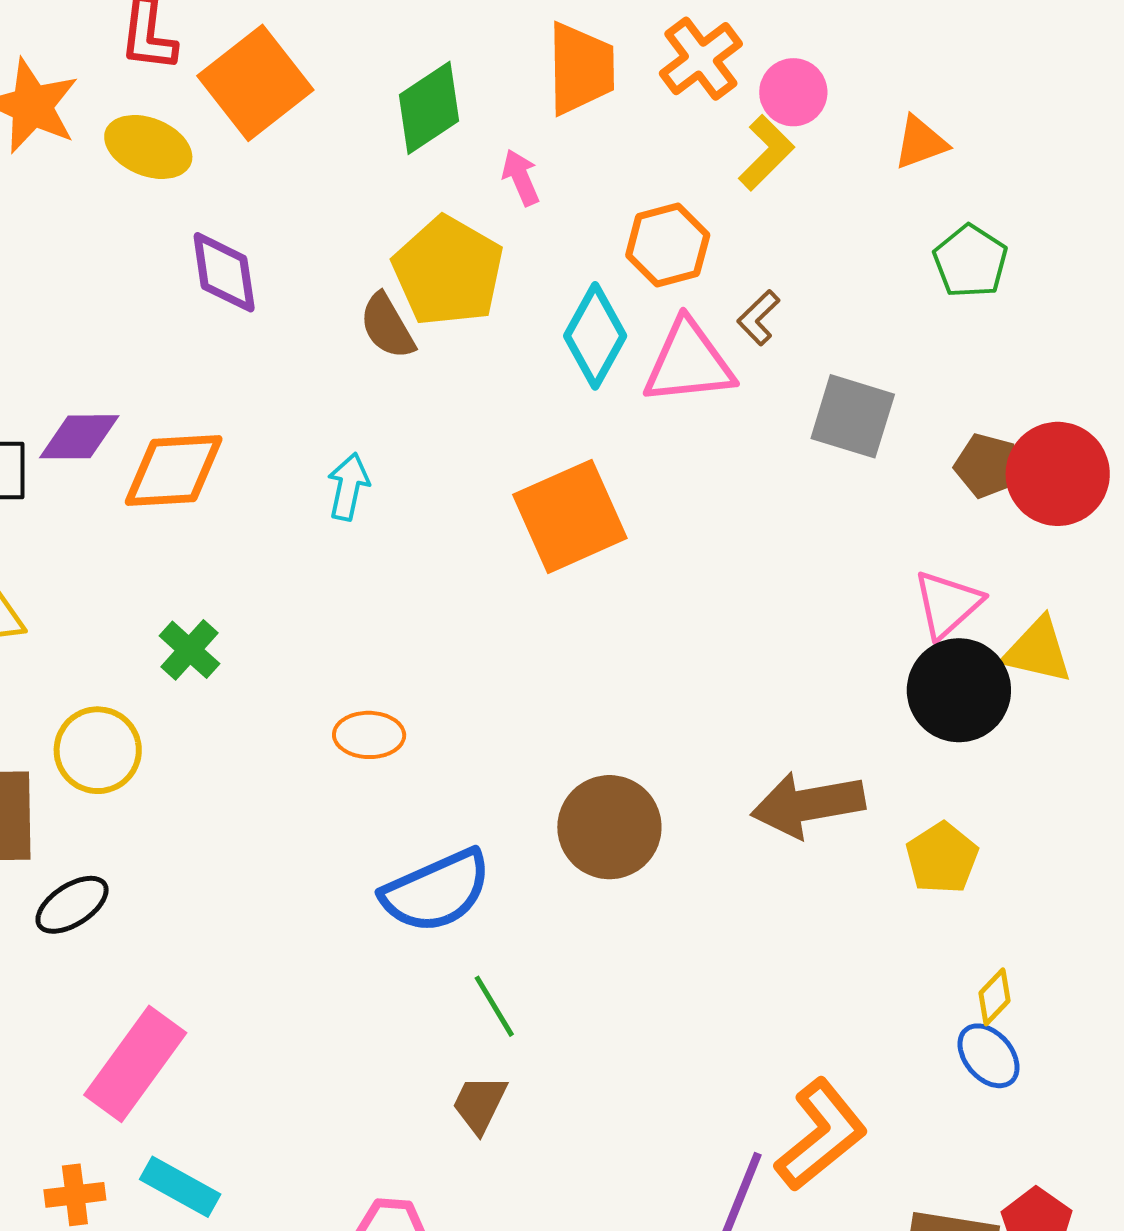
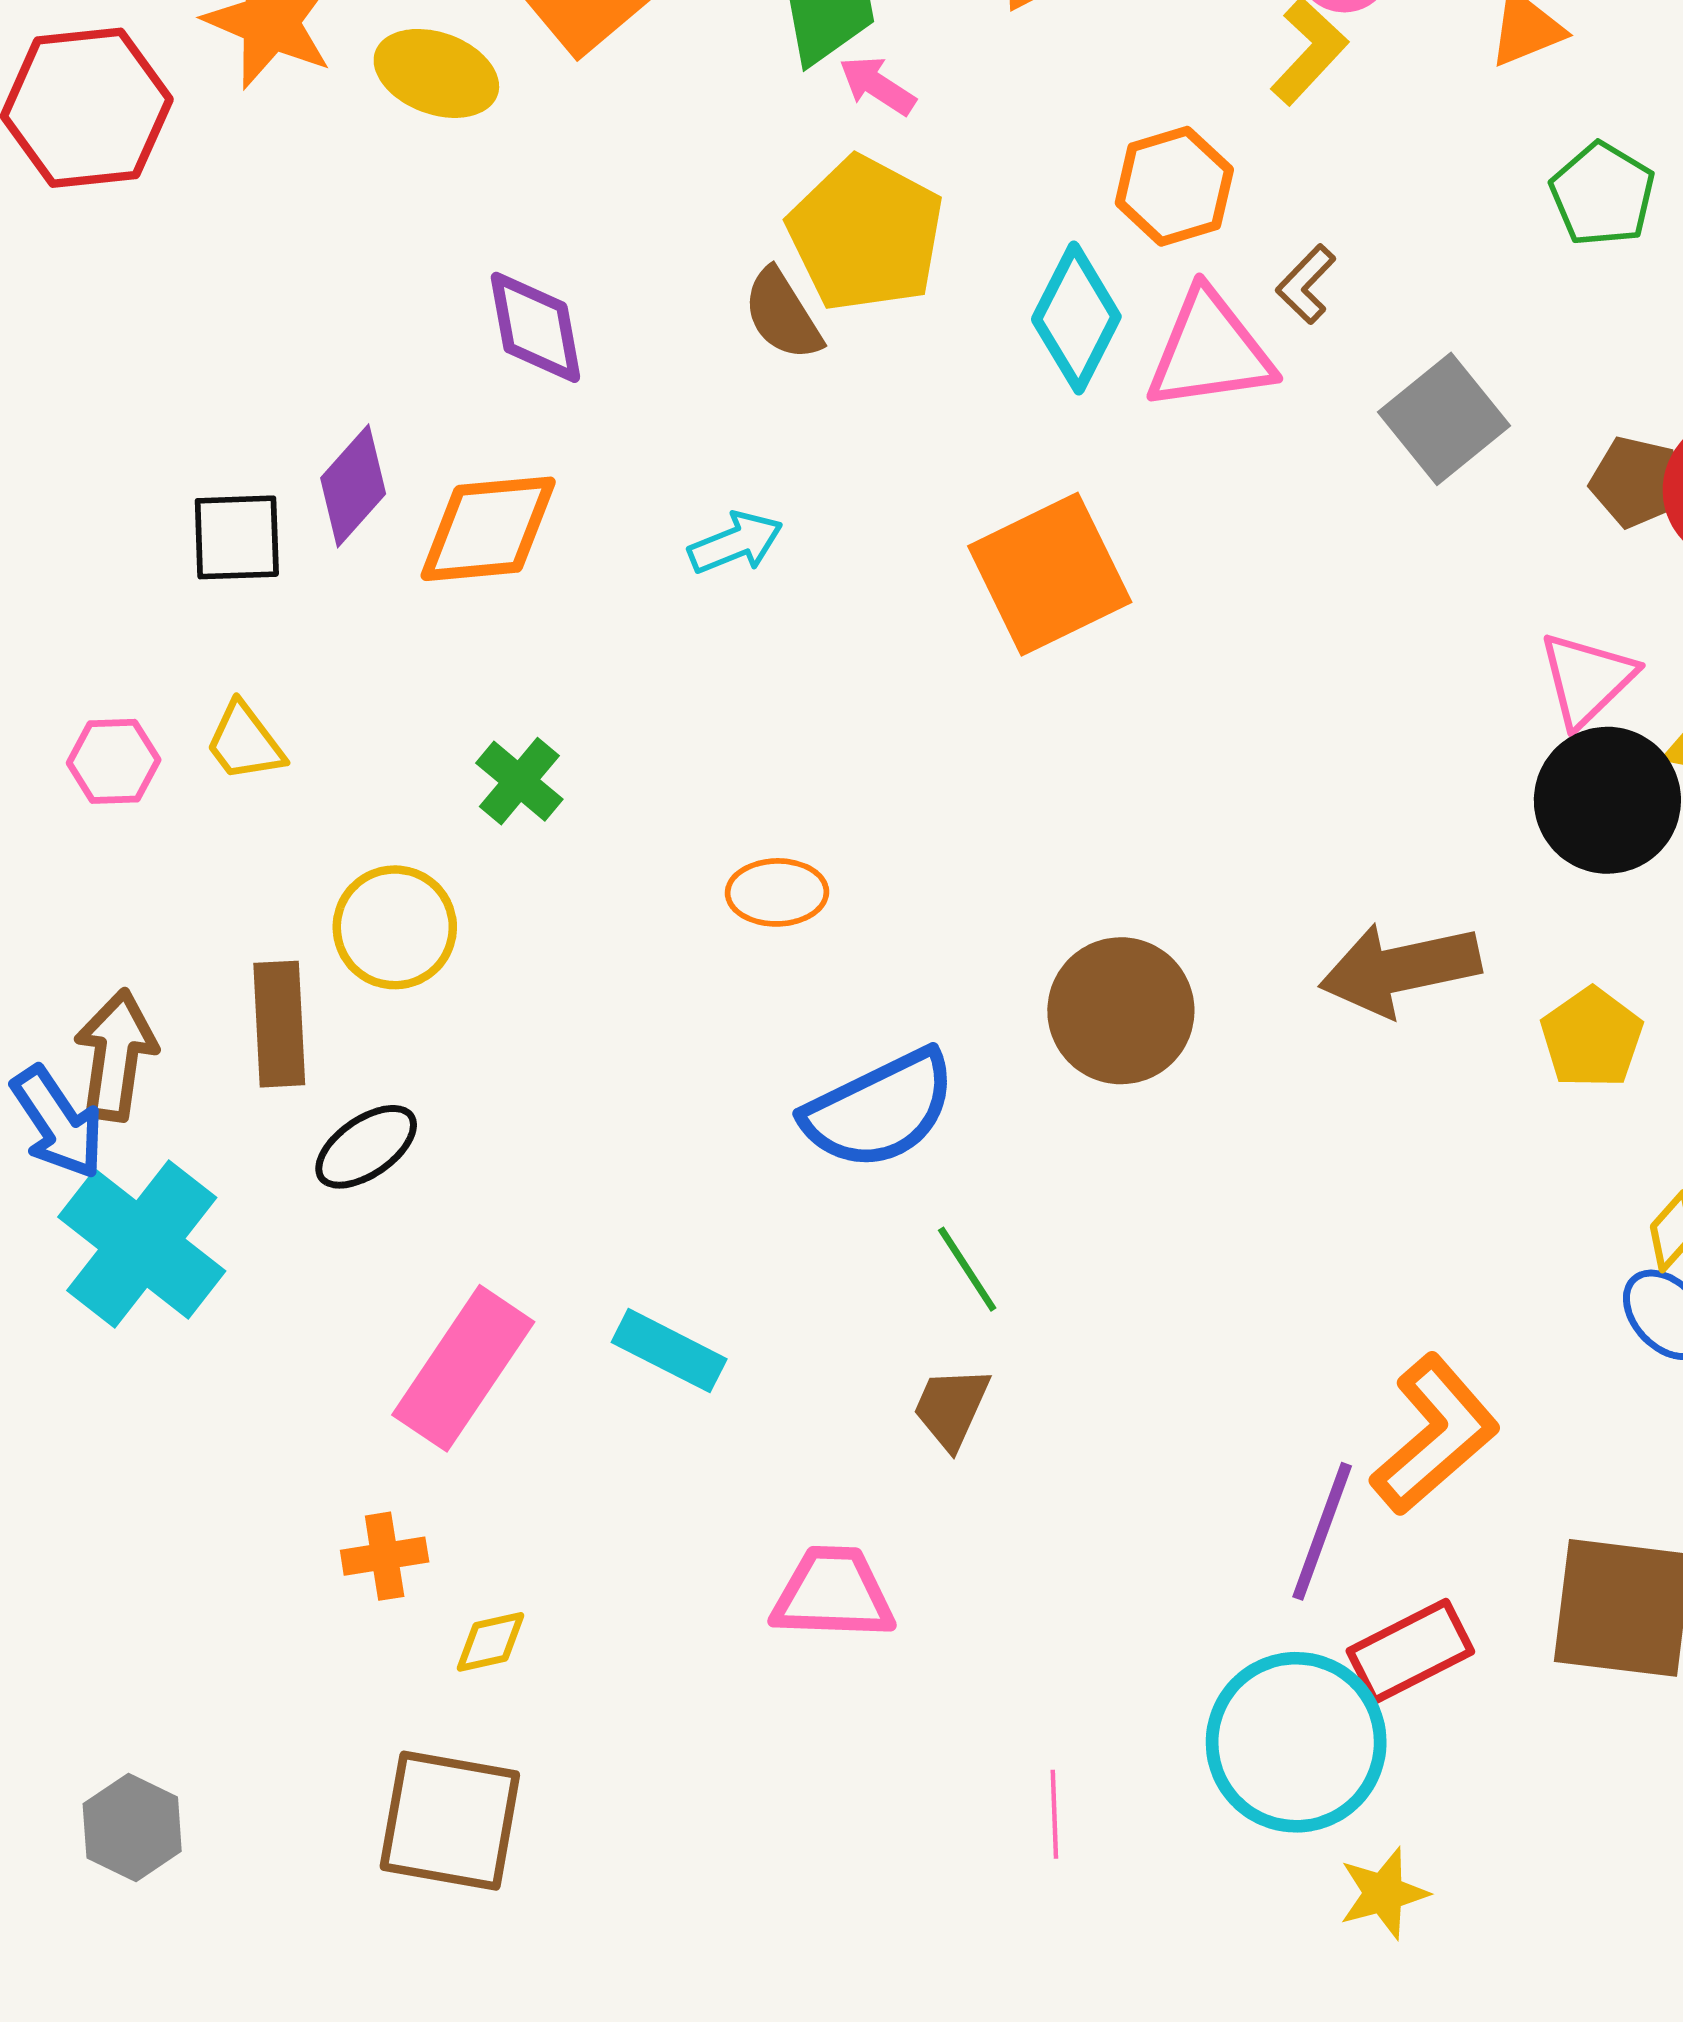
pink arrow: (521, 178) -> (877, 85), moved, turned -32
purple diamond: (224, 272) -> (535, 327), moved
gray square: (853, 416) -> (1444, 419), turned 36
purple diamond: (79, 437) -> (353, 486), turned -46
cyan arrow: (348, 487) -> (736, 543), turned 58
cyan rectangle: (180, 1187) -> (669, 1351), moved

